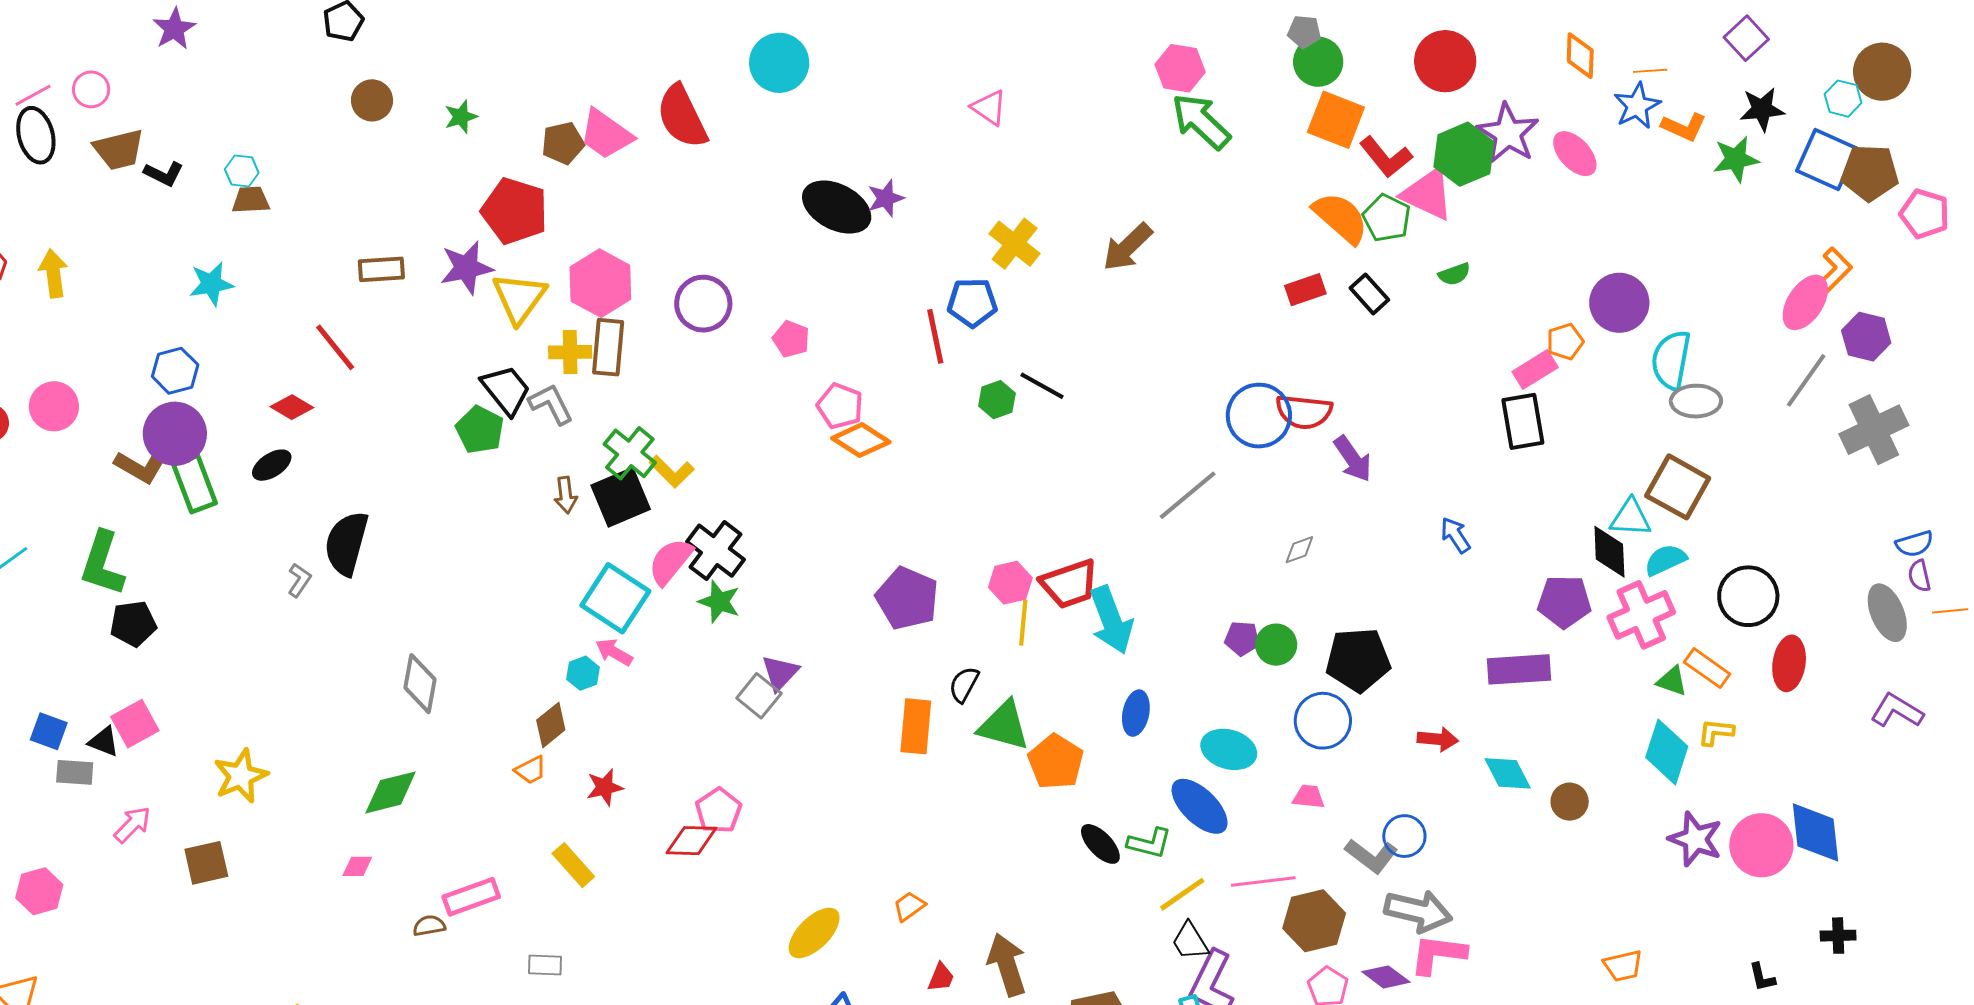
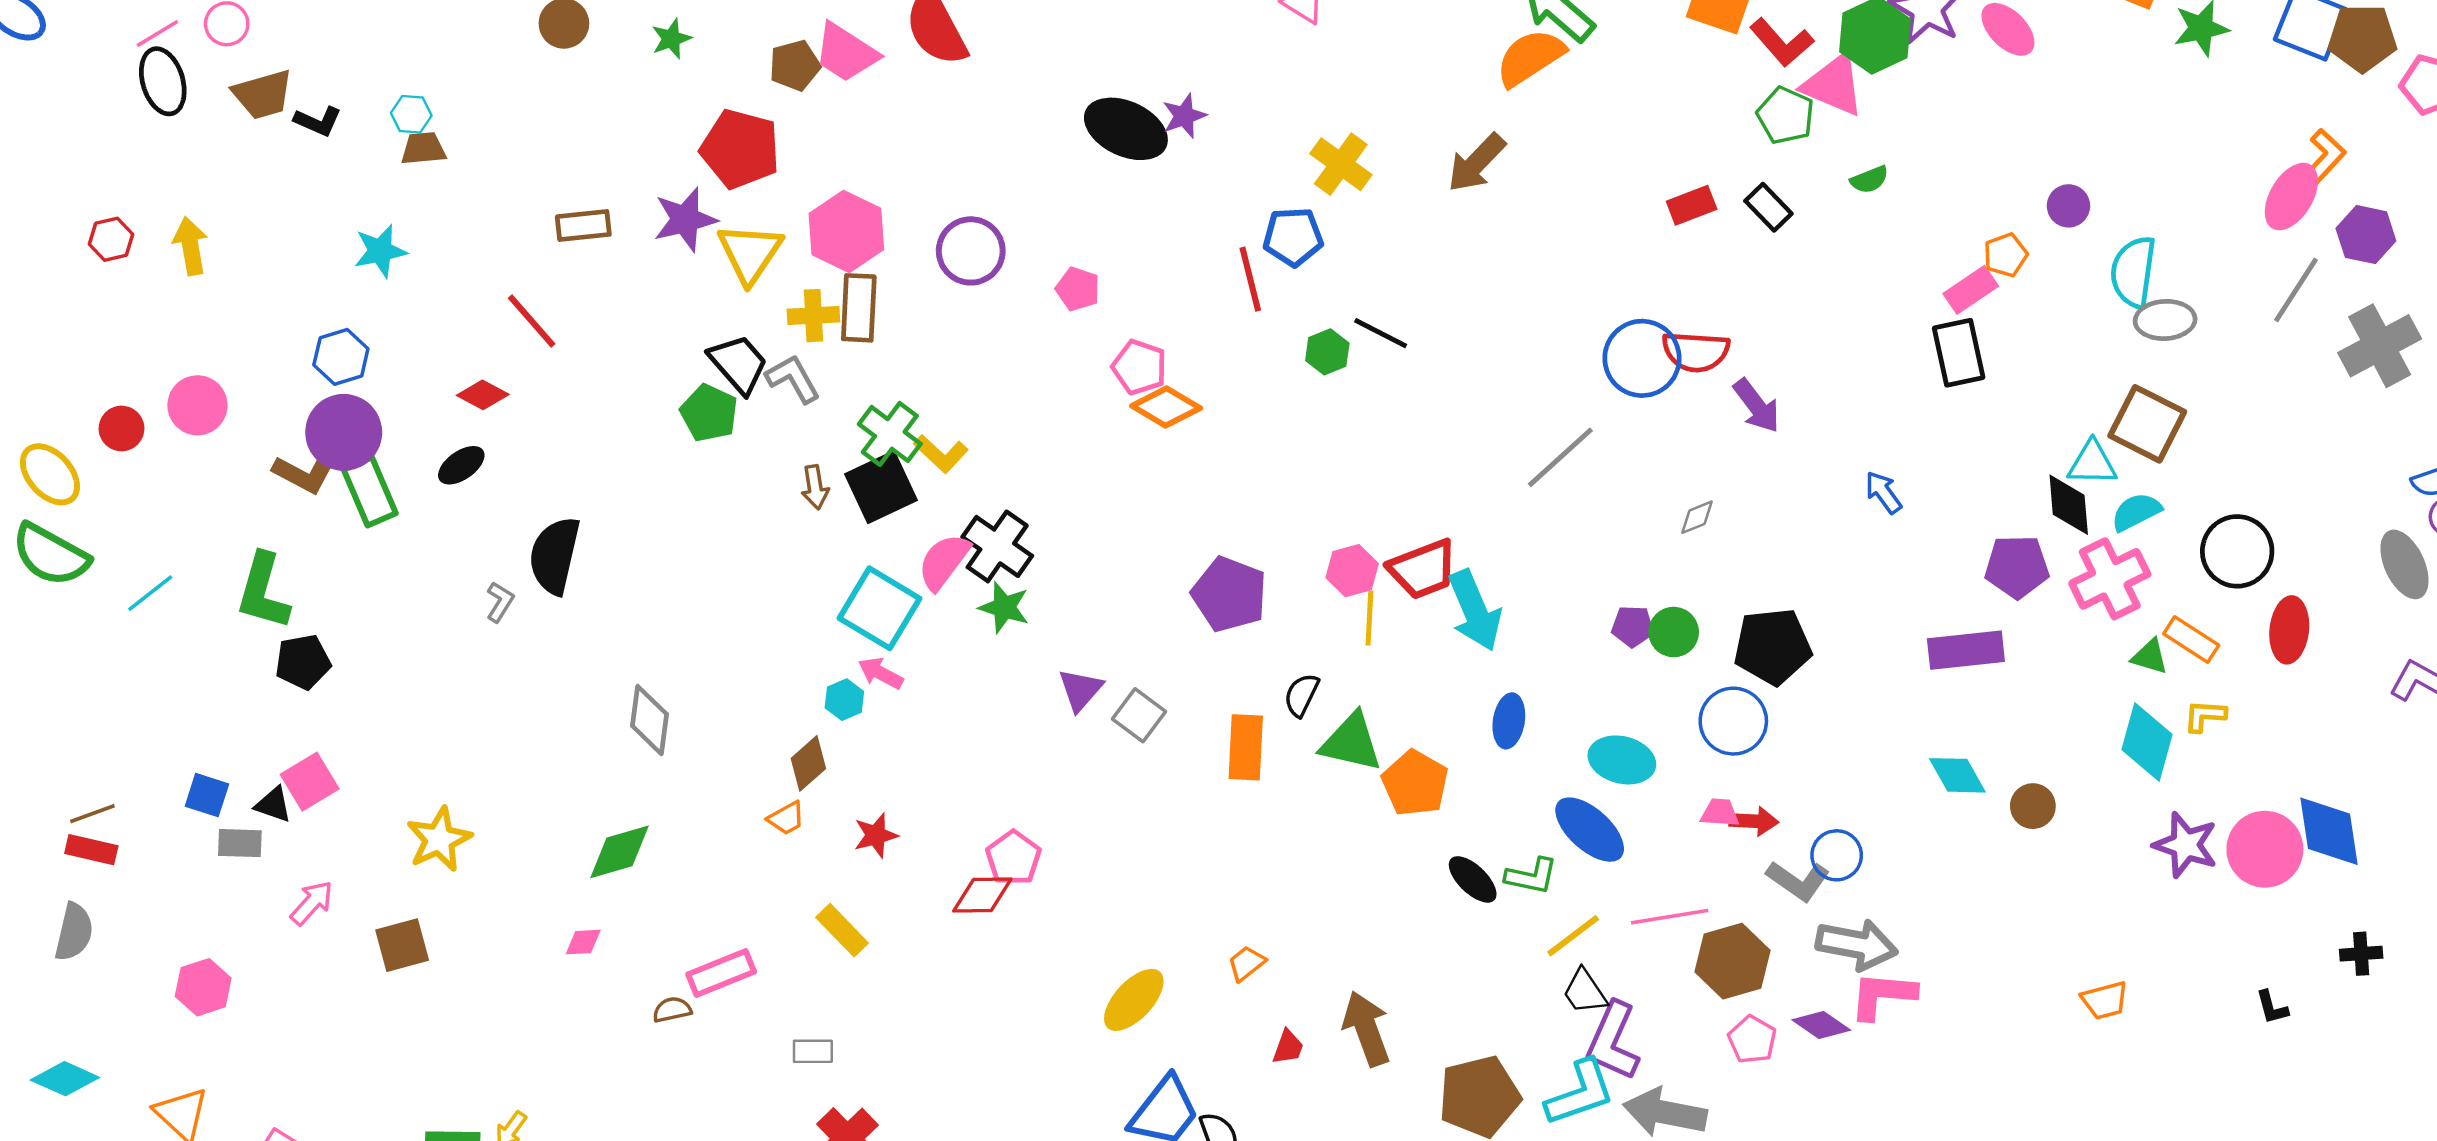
orange semicircle: (1341, 218) -> (1530, 58), moved, turned -72
purple circle: (1619, 303) -> (2068, 206), size x0.6
gray square: (759, 696) -> (1139, 715), moved
red arrow: (1438, 739) -> (1754, 821), moved

